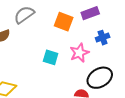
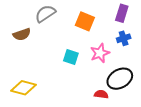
purple rectangle: (90, 13) -> (122, 13), moved, turned -54

